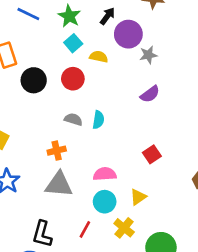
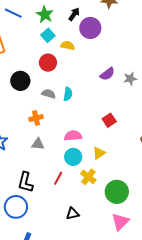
gray star: (148, 55) -> (130, 79), moved
black circle: (34, 80) -> (20, 81), moved
gray triangle: (59, 184) -> (38, 144), size x0.6

